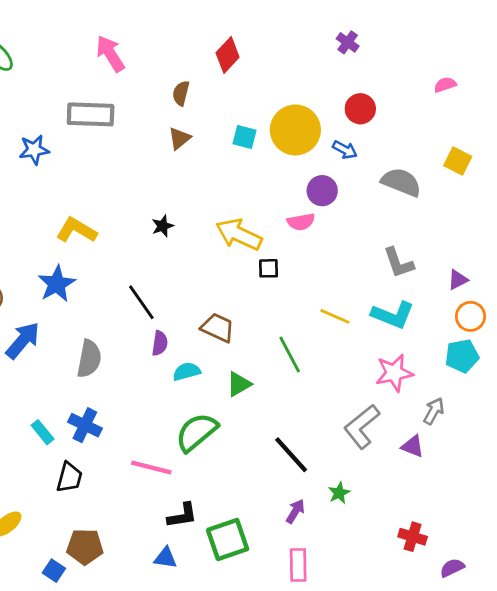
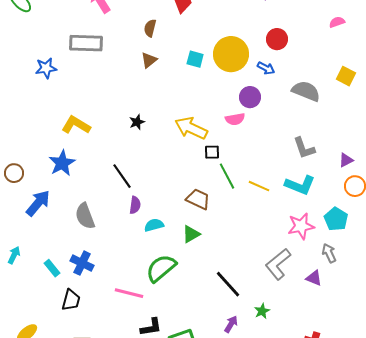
brown trapezoid: (218, 328) -> (198, 199), moved
green line: (290, 355) -> (227, 176), moved
cyan pentagon: (462, 356) -> (336, 219), moved, turned -30
gray semicircle: (89, 359) -> (85, 216), turned 148
gray arrow: (434, 411) -> (329, 253), turned -54

